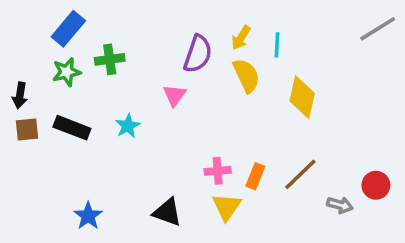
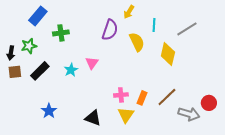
gray line: (378, 29) -> (187, 29), moved
yellow arrow: (241, 38) -> (129, 12), moved
green star: (67, 72) -> (29, 46), moved
pink triangle: (174, 95) -> (92, 63), moved
black rectangle: (72, 128) -> (40, 71), turned -66
gray arrow: (340, 205) -> (189, 114), size x1.5
blue star: (88, 216) -> (49, 111), moved

